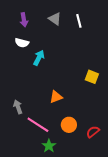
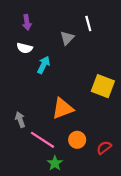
gray triangle: (55, 19) -> (67, 38), moved, turned 40
yellow square: (92, 77) -> (103, 86), size x1.5
orange triangle: (56, 97) -> (63, 108), size x1.5

